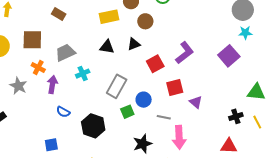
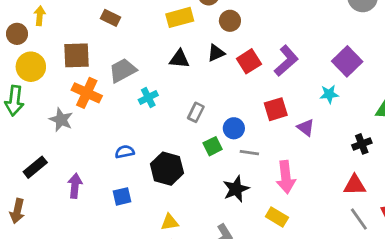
cyan star: (245, 33) -> (329, 94), moved
red square: (155, 64) -> (249, 61), moved
orange cross: (38, 67) -> (87, 93), size x1.5
purple arrow: (52, 85) -> (75, 186), moved
gray rectangle: (117, 86) -> (196, 112), size x0.6
blue semicircle: (63, 112) -> (125, 152), turned 144
gray line: (164, 117) -> (249, 153), moved
blue square: (51, 145) -> (122, 196), moved

